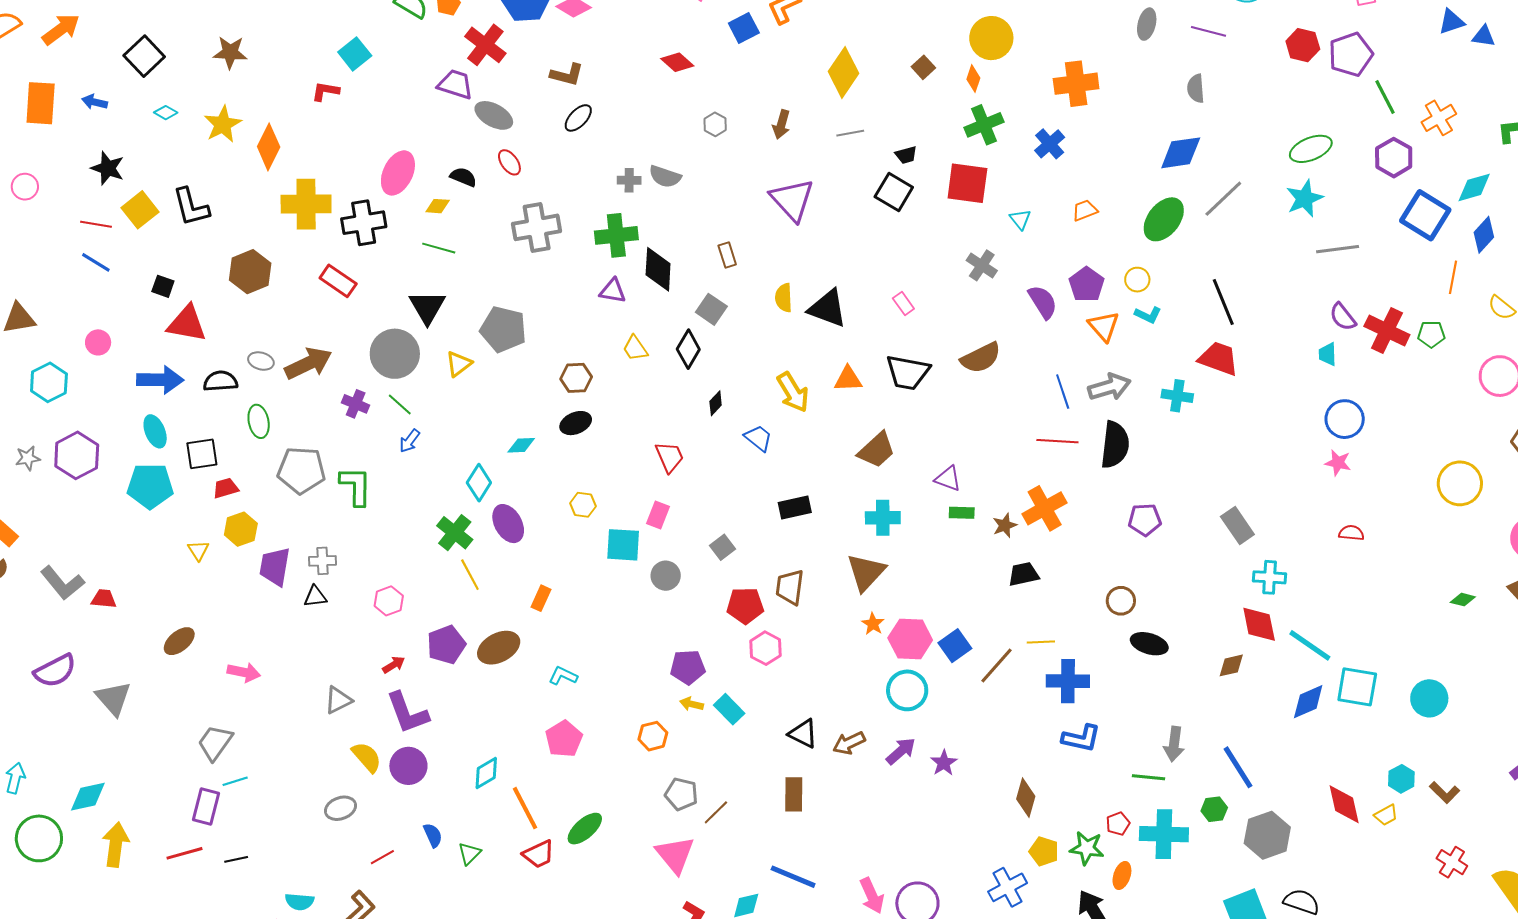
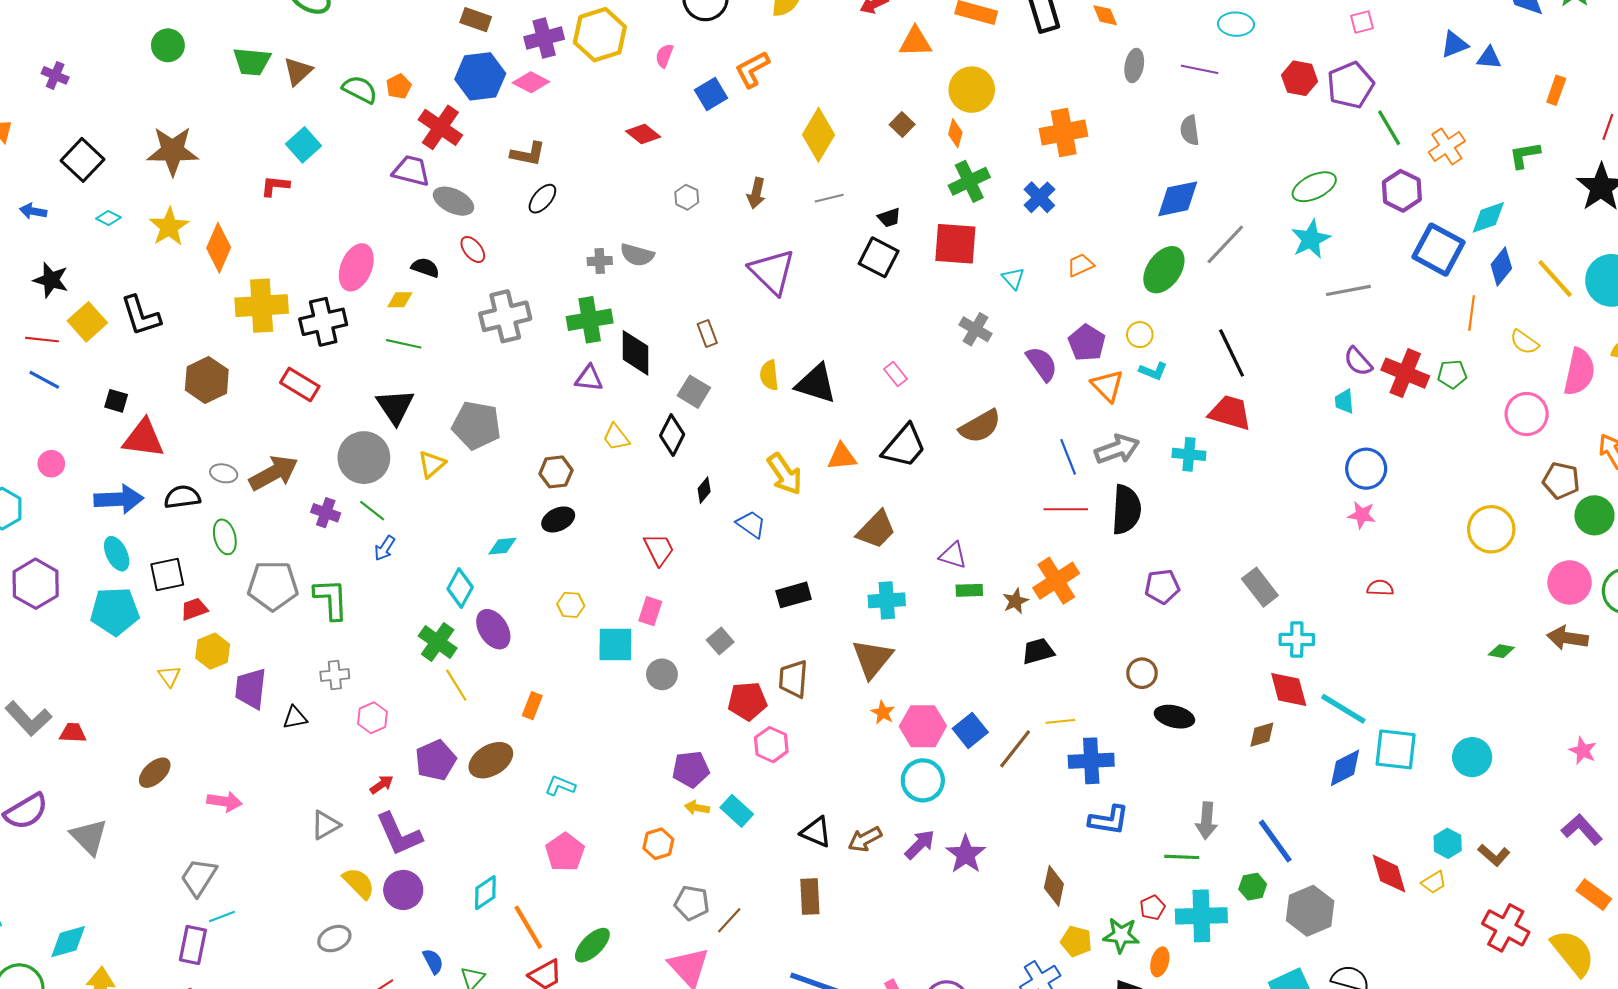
brown star: (230, 52) -> (173, 151), size x1.4
black trapezoid: (908, 372) -> (904, 446), turned -57
gray cross: (322, 561) -> (335, 675), moved
purple star: (944, 763) -> (966, 854), size x1.4
red cross: (1452, 862) -> (1506, 928), size x1.4

